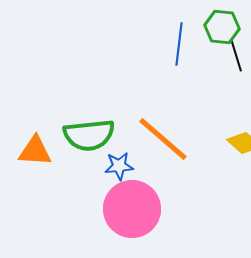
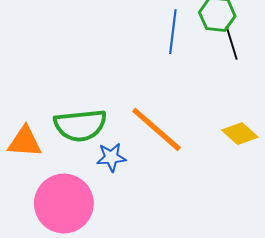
pink circle: (132, 209) -> (64, 204), moved

